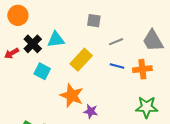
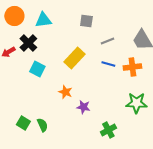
cyan triangle: (56, 40) -> (43, 20), moved
orange star: (72, 96) -> (65, 92), size x0.6

